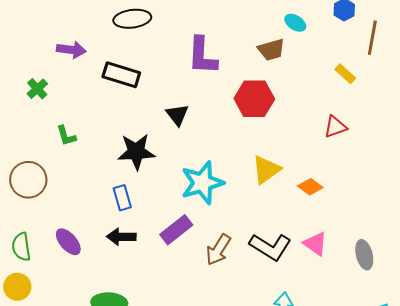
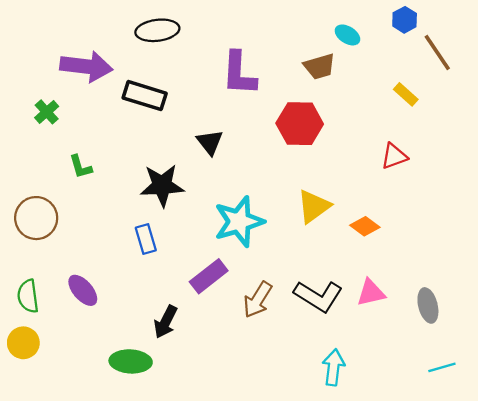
brown line: (372, 38) -> (437, 52), turned -44
purple arrow: (71, 50) -> (86, 66), size x1.5
black arrow: (121, 237) -> (166, 322), moved, turned -64
pink triangle: (315, 244) -> (371, 293), turned -48

